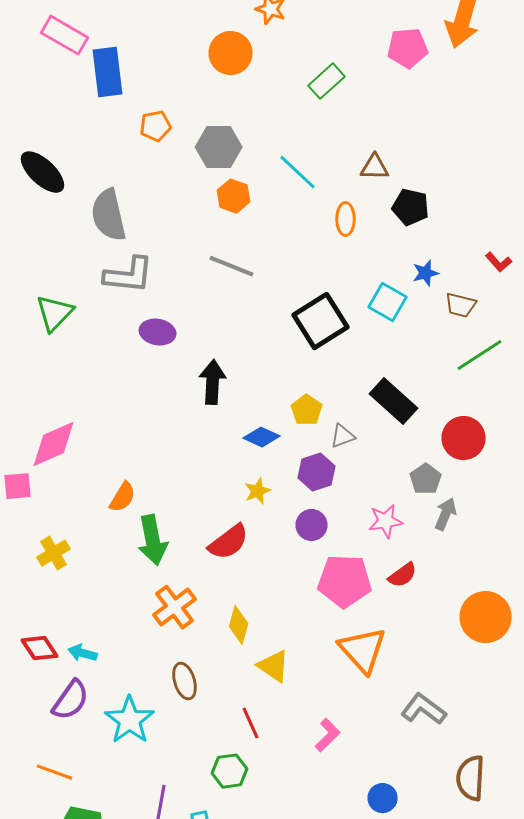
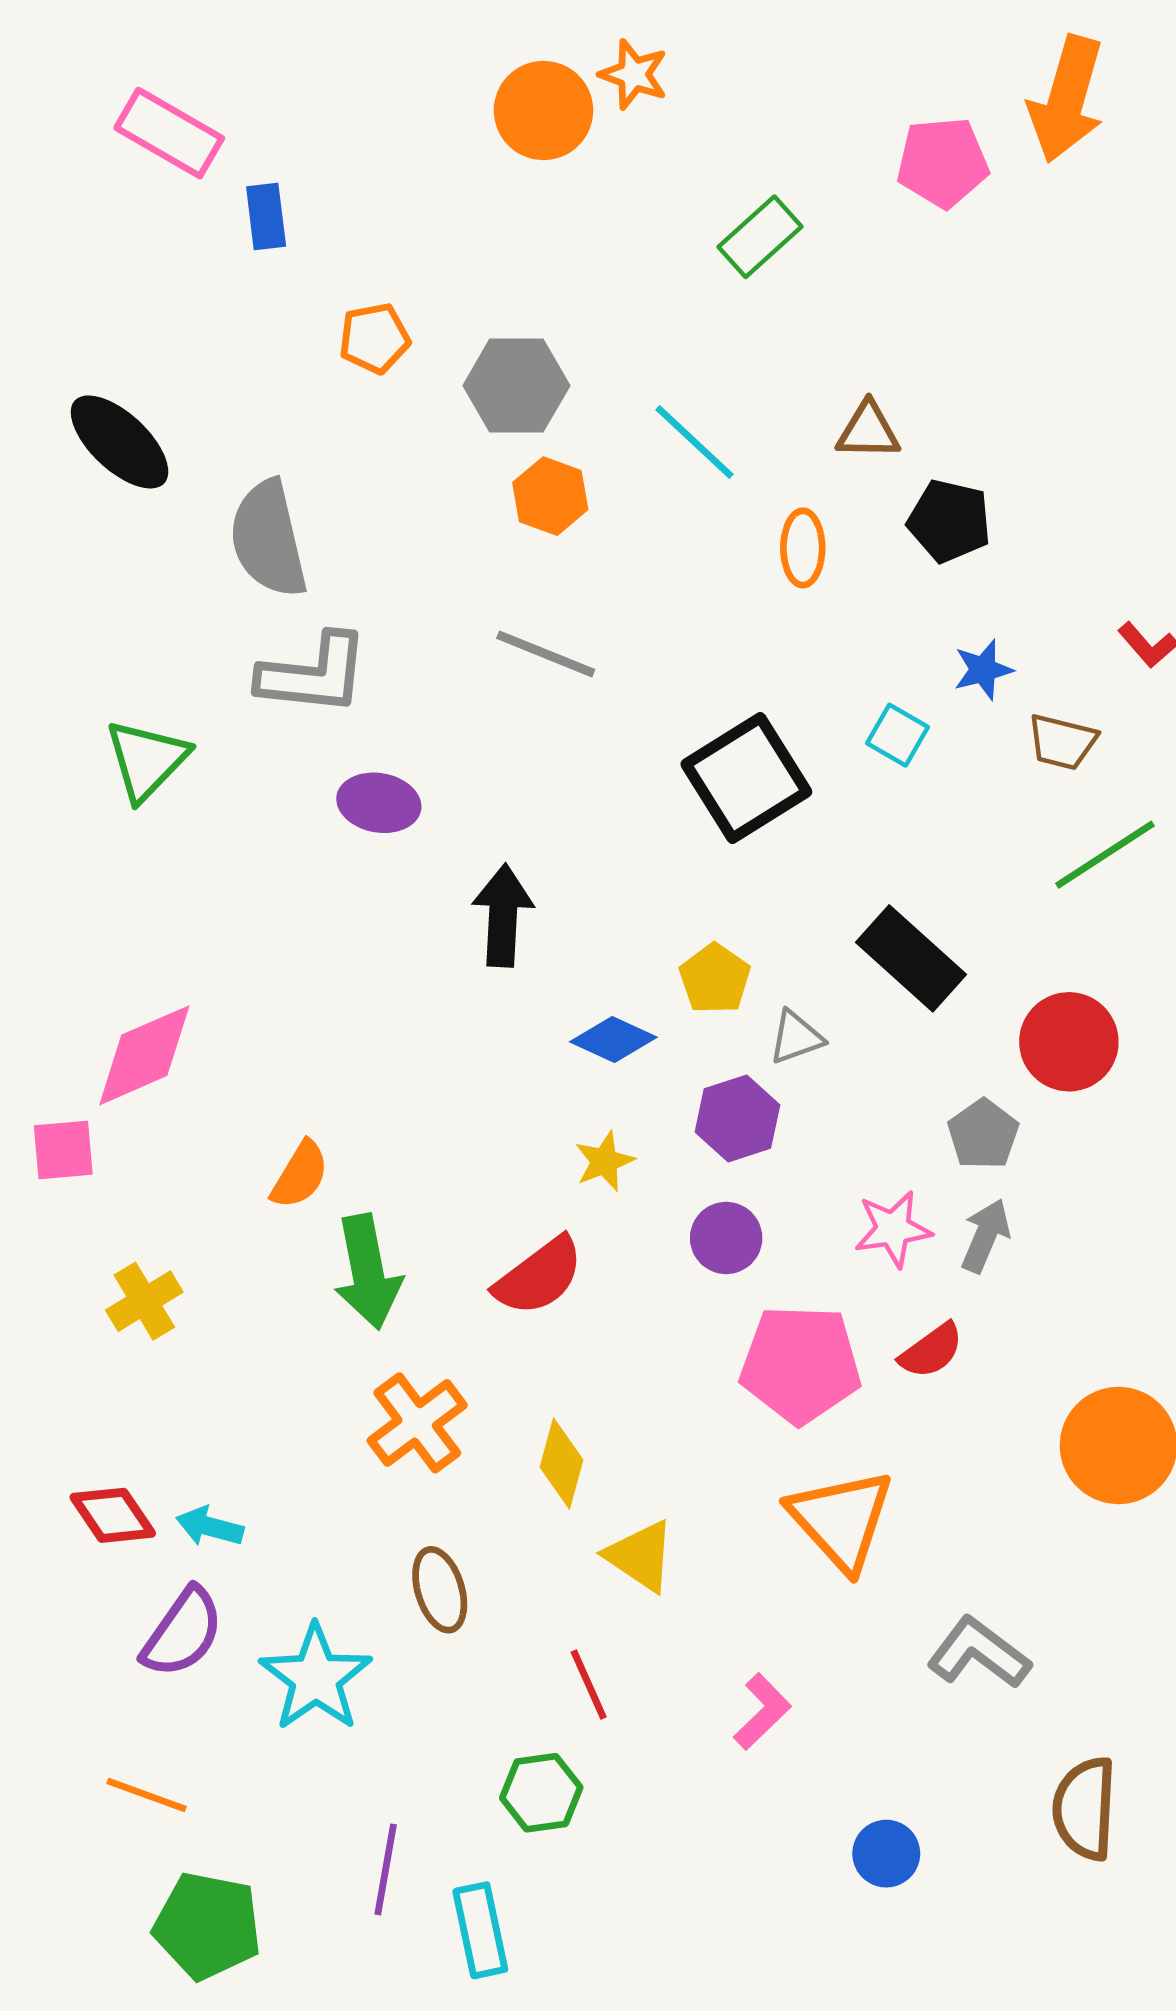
orange circle: (231, 53) -> (543, 110), moved
blue rectangle: (108, 72) -> (266, 216), size x0.6
cyan square: (388, 302) -> (897, 735), size x0.7
gray arrow: (446, 514) -> (985, 1236), moved

